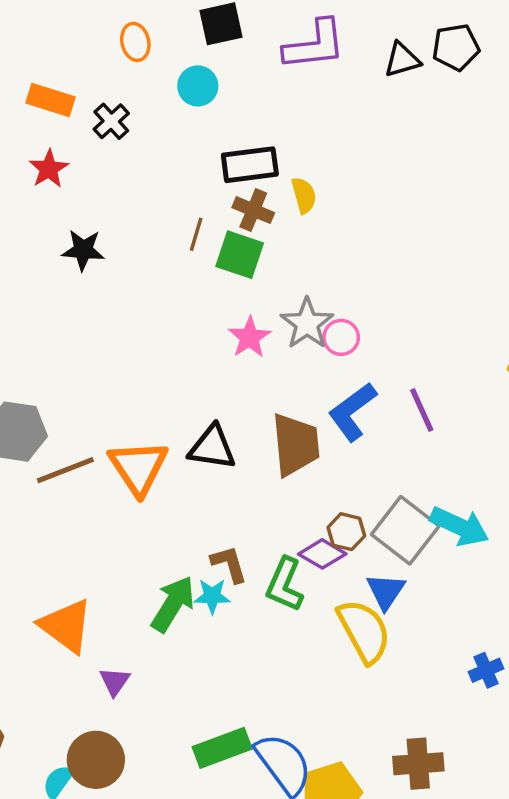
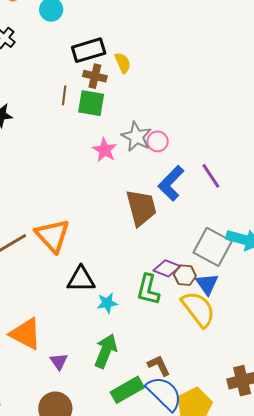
black triangle: (212, 447) -> (81, 279), moved
brown hexagon: (346, 532) -> (185, 275), moved
brown L-shape: (229, 564) -> (159, 365), moved
green arrow: (173, 604) -> (106, 351), moved

